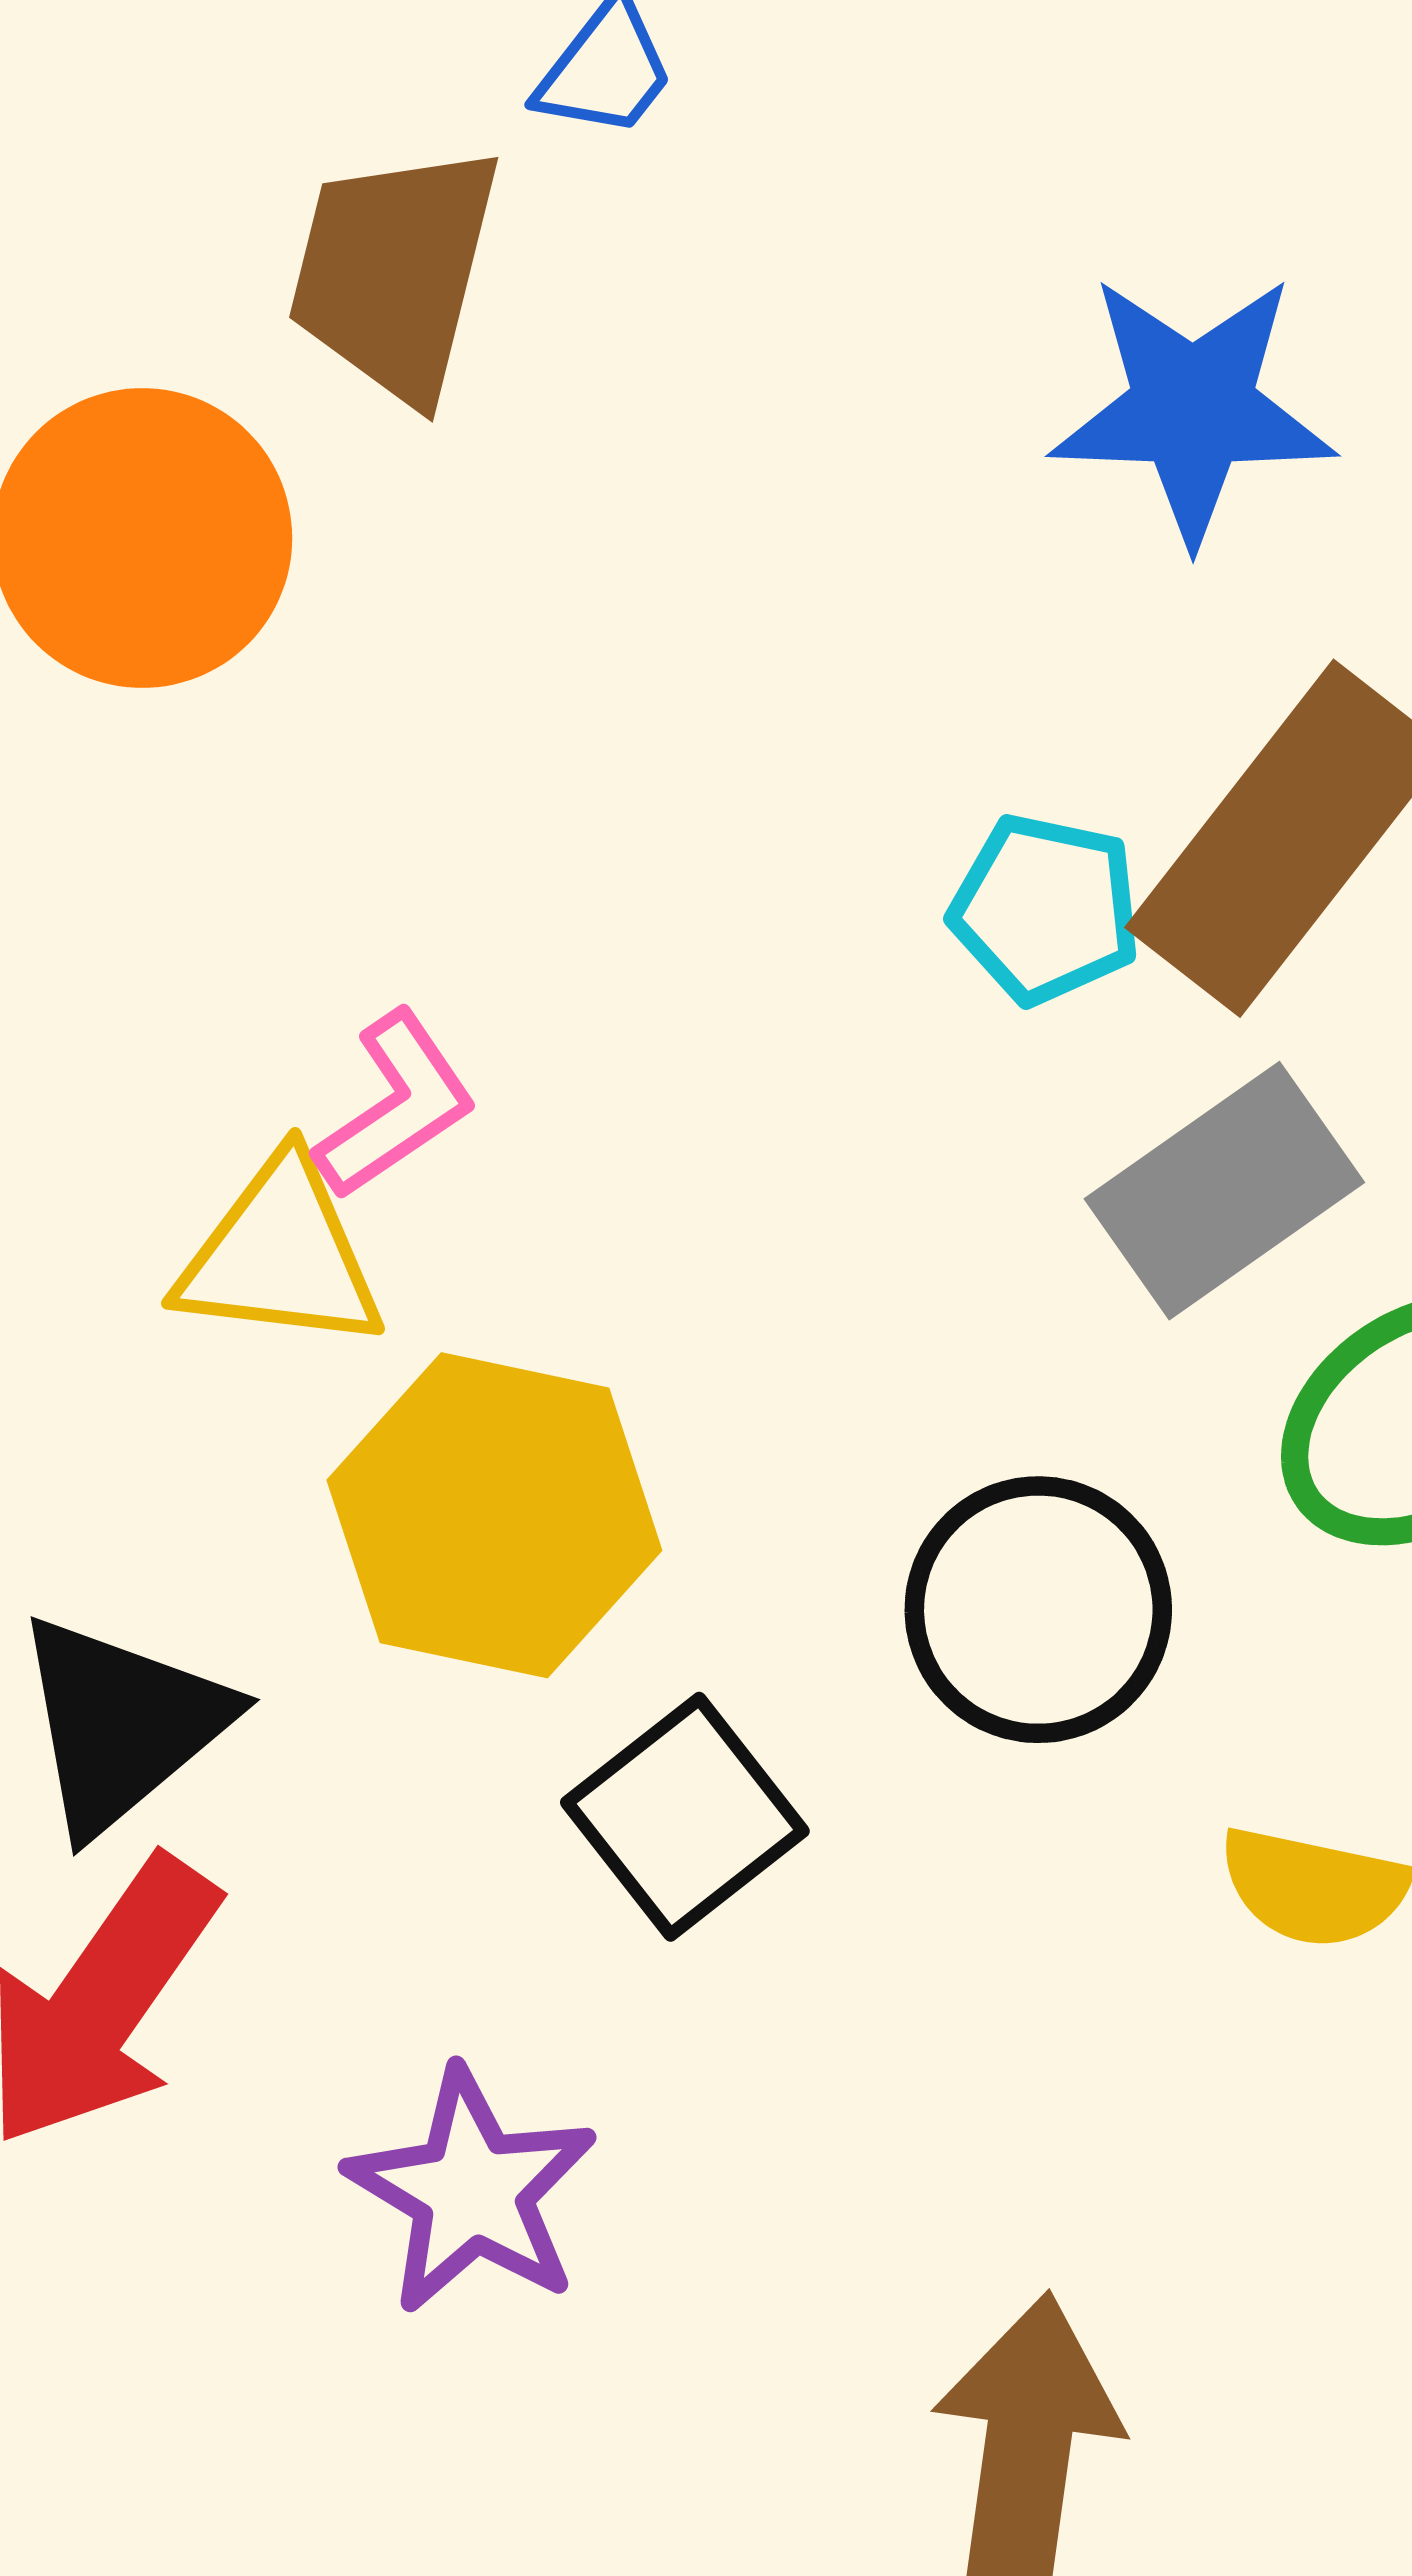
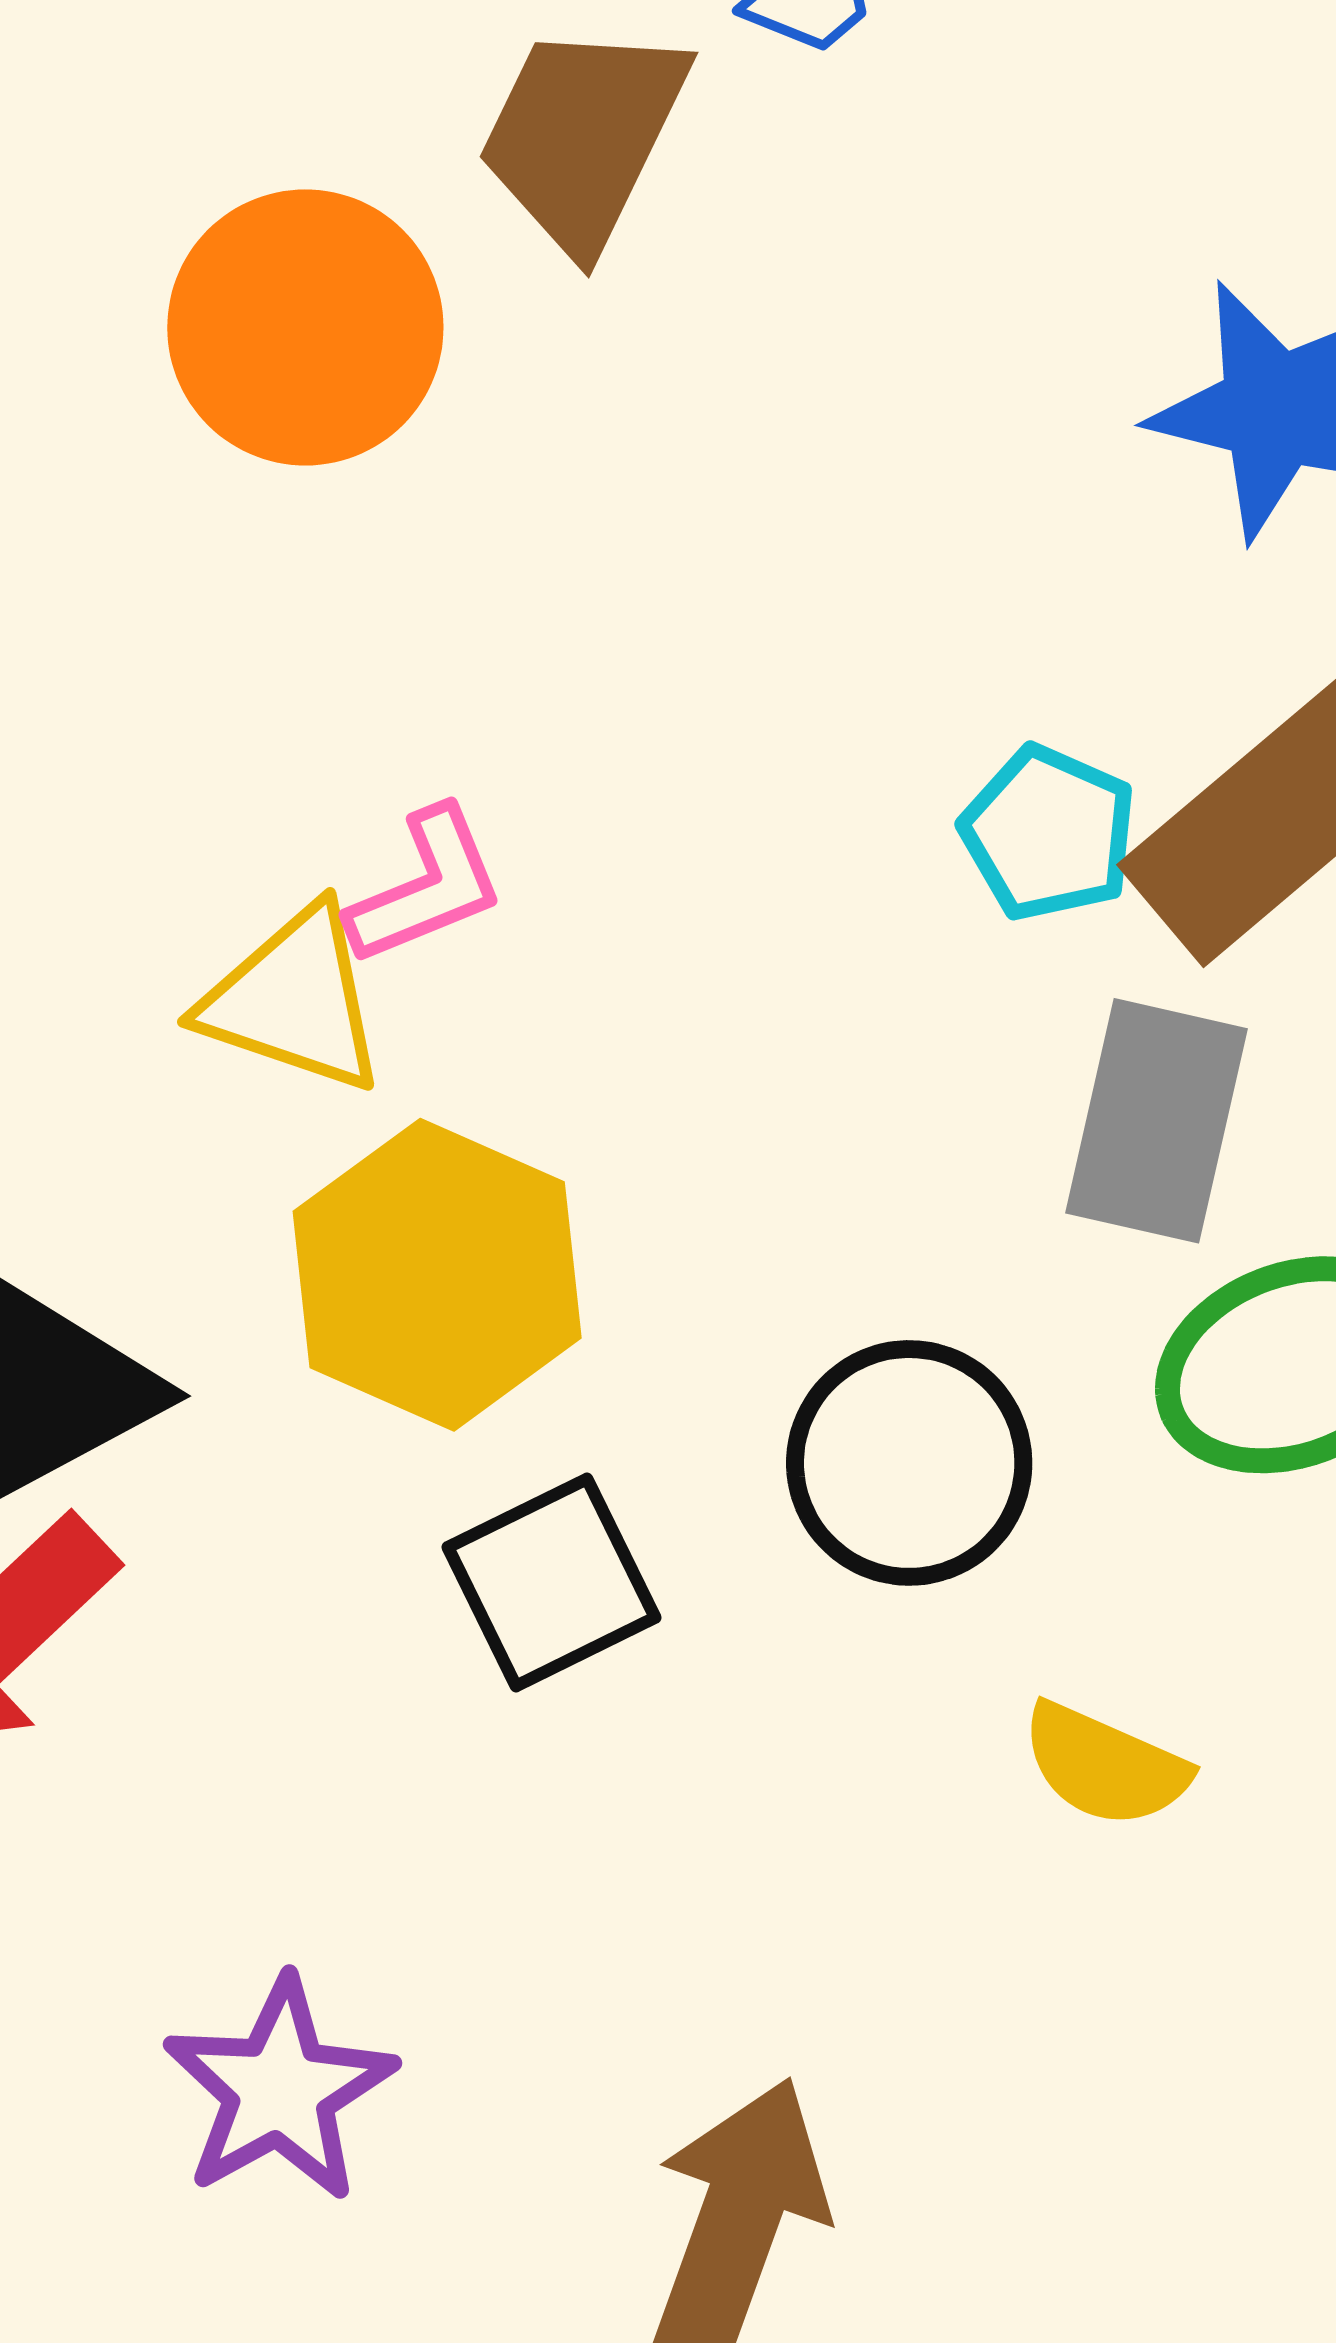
gray rectangle: (1224, 1191) -> (1156, 1121), turned -54
purple star: (472, 2191) -> (280, 2090), moved

